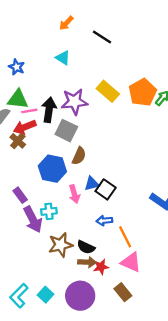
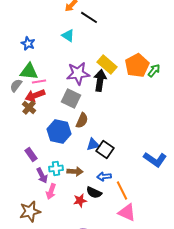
black line: (102, 37) -> (89, 17), moved
black arrow: (49, 110) -> (100, 80), moved
pink arrow: (74, 194) -> (51, 191), moved, turned 35
purple arrow: (33, 219) -> (42, 175), size x0.7
brown star: (61, 245) -> (30, 211), moved
black semicircle: (86, 247) -> (94, 192), moved
brown arrow: (87, 262) -> (75, 171), moved
red star: (101, 267) -> (80, 200), moved

